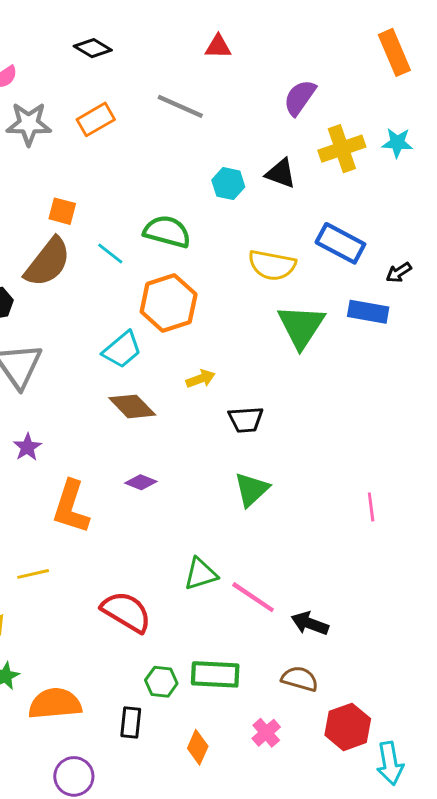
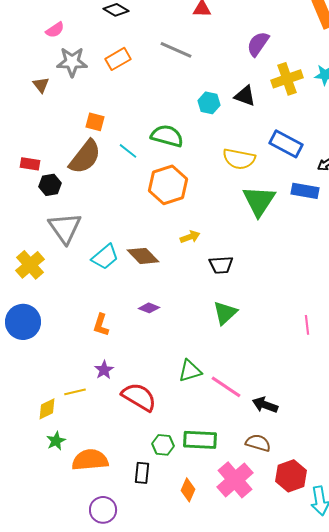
cyan trapezoid: (122, 350) -> (105, 257), moved
purple star: (27, 447) -> (104, 370), moved
orange L-shape: (71, 507) -> (101, 325), size x0.6
yellow line: (33, 574) -> (75, 392), moved
pink cross: (266, 733) -> (235, 480), size x1.8

